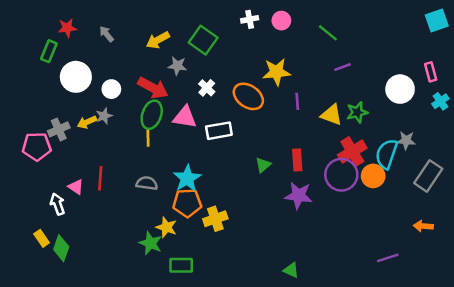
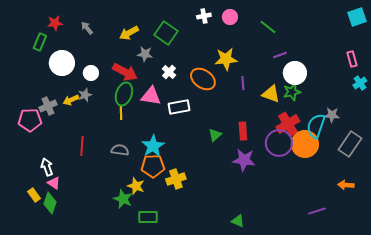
white circle: (400, 89) -> (295, 73), moved
orange circle: (373, 176) -> (305, 144), size x1.4
pink triangle: (76, 187) -> (54, 183), moved

